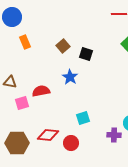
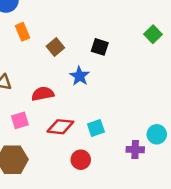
brown square: (63, 46) -> (55, 47), moved
pink square: (22, 103) -> (20, 120), moved
red diamond: (48, 135) -> (60, 127), moved

